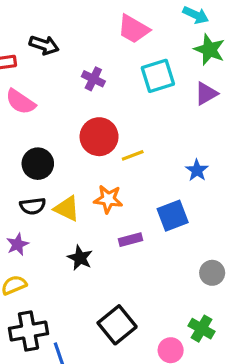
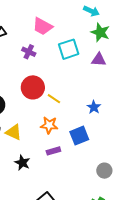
pink trapezoid: (134, 29) -> (43, 26), moved
purple triangle: (206, 94) -> (99, 60), turned 35
yellow line: (133, 155) -> (54, 99), turned 56
orange star: (108, 199) -> (49, 125), moved

